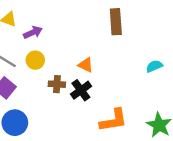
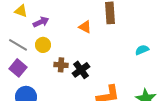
orange triangle: (86, 65) -> (85, 27), moved

